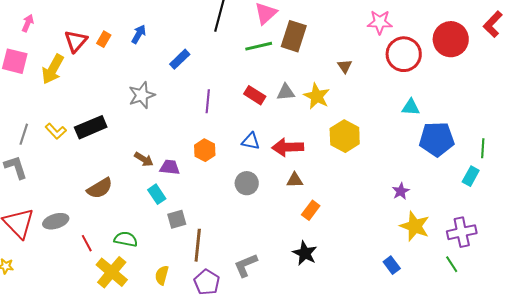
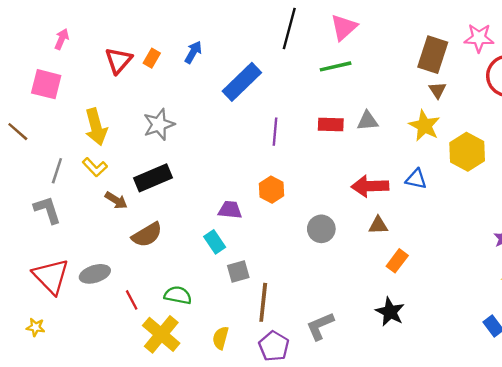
brown rectangle: (294, 36) -> (433, 55), moved
blue rectangle: (180, 59) -> (242, 82), size x1.6
yellow arrow: (53, 69) -> (96, 127), moved, turned -44
gray star: (142, 95) -> (159, 124), moved
red rectangle: (255, 95) -> (331, 124), turned -30
yellow star: (317, 96) -> (424, 126), moved
black rectangle: (91, 127) -> (153, 178), moved
yellow hexagon: (345, 136) -> (467, 152), moved
blue triangle: (251, 141) -> (416, 179), moved
brown arrow: (144, 159) -> (116, 200), moved

